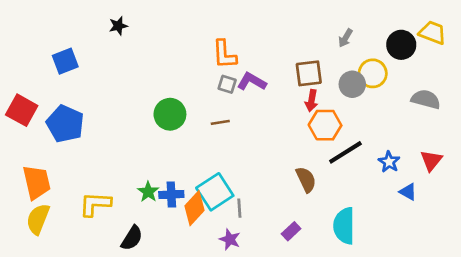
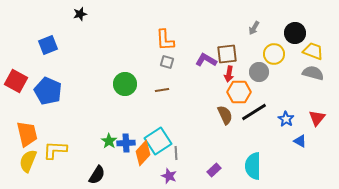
black star: (118, 26) -> (80, 14), moved
yellow trapezoid: (433, 33) -> (313, 51), moved
purple L-shape: (252, 82) -> (206, 60), moved
gray circle: (352, 84) -> (259, 72), moved
brown semicircle: (306, 180) -> (225, 115), moved
yellow L-shape: (95, 204) -> (55, 150), moved

